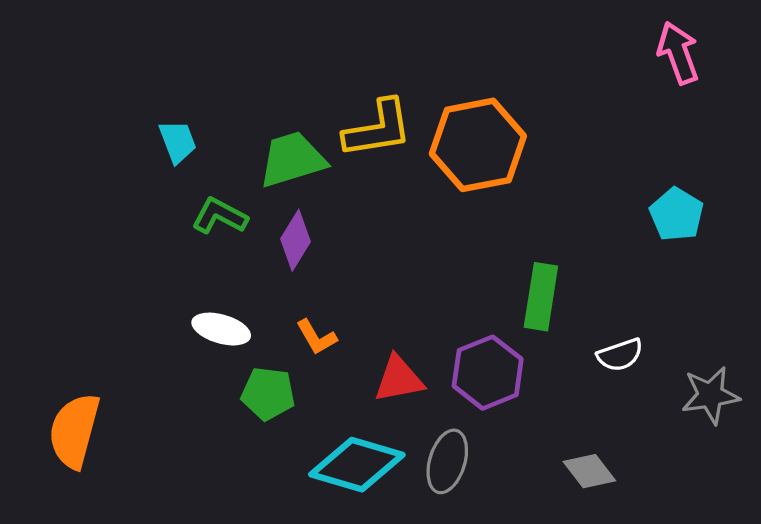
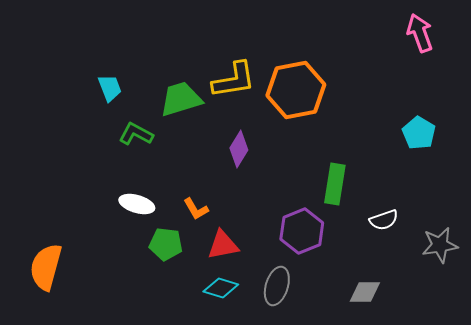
purple diamond: (295, 240) -> (239, 149), moved
red triangle: (399, 379) -> (223, 245), moved
cyan diamond: (357, 465) -> (221, 288), size x0.6
gray diamond: (589, 471) -> (365, 292), turned -52

